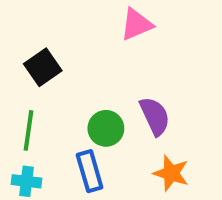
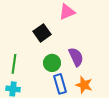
black square: (43, 67) -> (42, 33), moved
blue rectangle: (90, 171) -> (60, 84), moved

